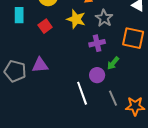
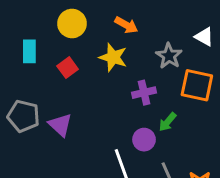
gray star: (104, 18) -> (169, 56), moved
purple triangle: (40, 65) -> (60, 125), turned 48
gray pentagon: (15, 71) -> (24, 116), moved

